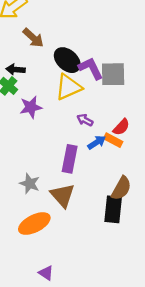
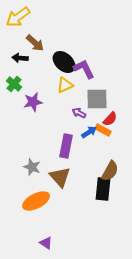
black arrow: (16, 69) -> (20, 58), moved
gray square: (113, 74) -> (97, 99), moved
yellow triangle: (68, 87) -> (65, 85), size x0.7

